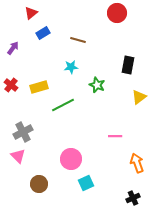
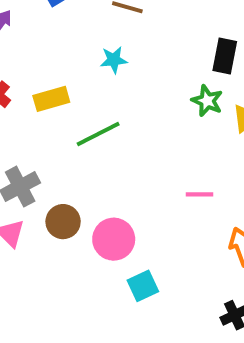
green star: (97, 85) -> (207, 101), moved
brown circle: (39, 184) -> (63, 222), moved

